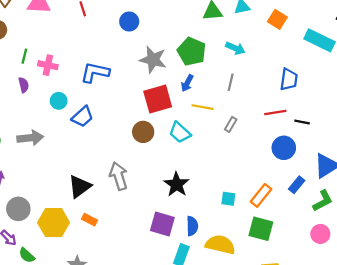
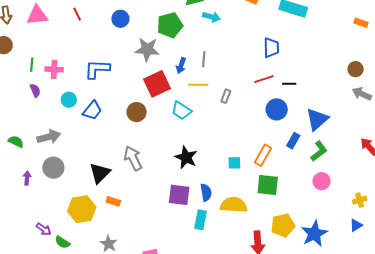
cyan arrow: (235, 48) -> (211, 17), moved
green pentagon: (192, 51) -> (170, 25), moved, turned -30
gray line: (231, 82) -> (204, 59), moved
brown circle: (143, 132) -> (137, 112), moved
gray circle: (18, 209) -> (53, 168), moved

